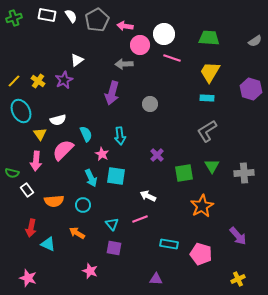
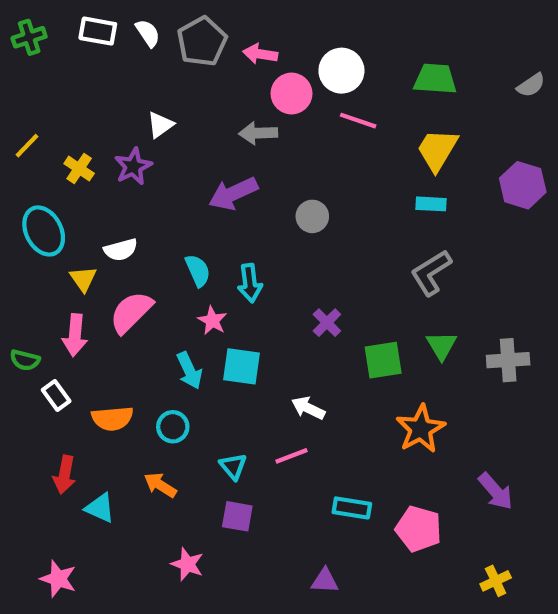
yellow line: (14, 81) -> (27, 146), moved
purple arrow: (112, 93) -> (233, 193), turned 50
cyan semicircle: (86, 134) -> (198, 271), moved

